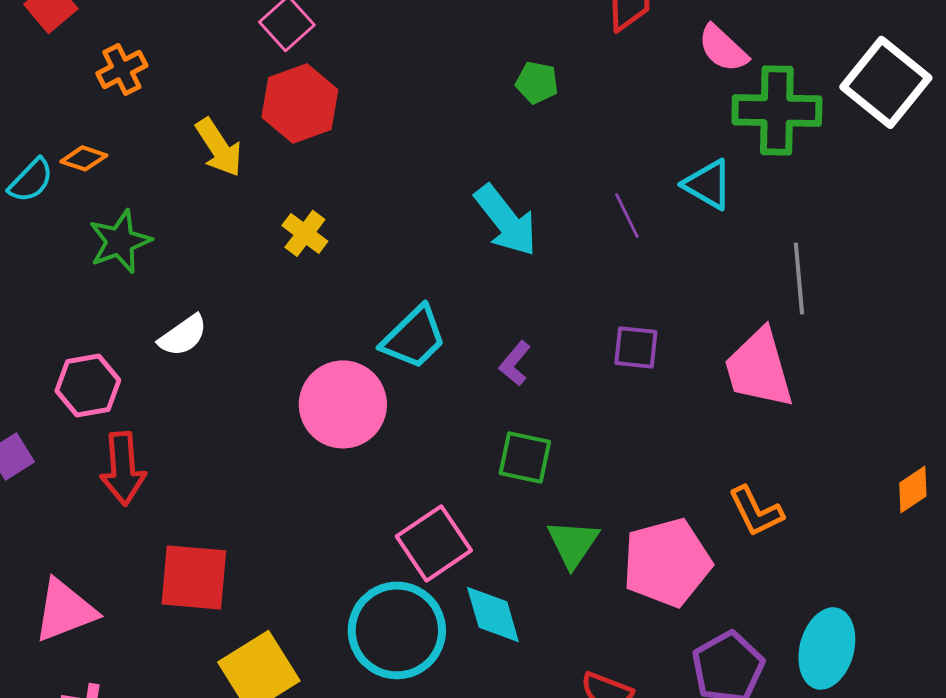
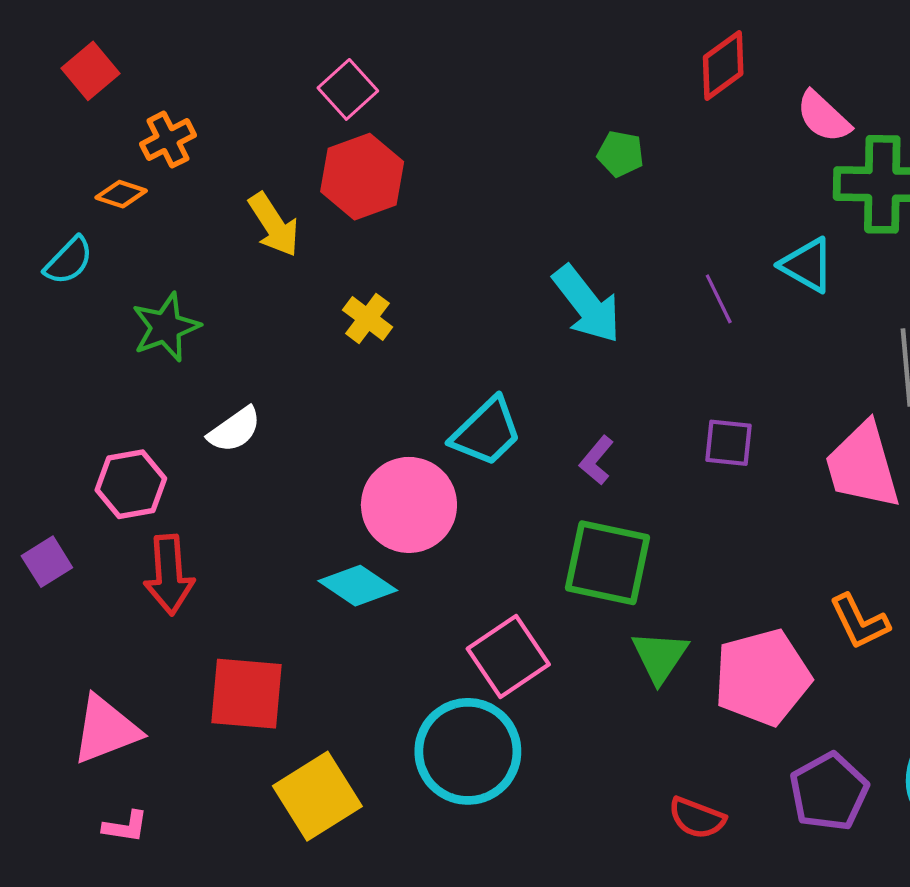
orange diamond: (84, 158) -> (121, 194), moved
green square: (525, 457) -> (607, 563), size x1.5
cyan diamond: (493, 614) -> (358, 586), moved, turned -40

